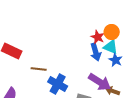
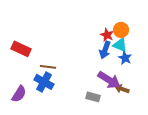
blue arrow: (96, 52) -> (105, 50), turned 36
blue cross: (58, 84) -> (44, 82), moved

